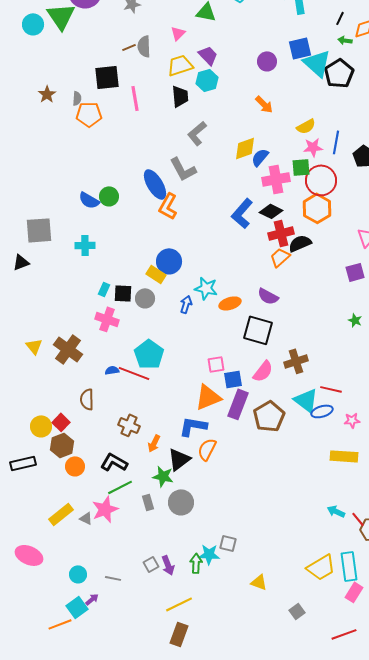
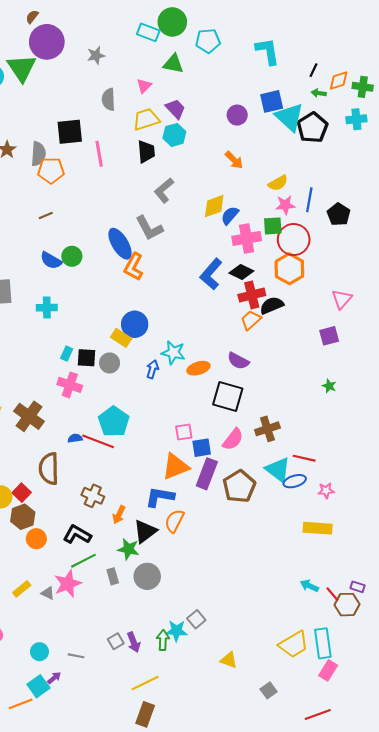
brown line: (129, 47) -> (46, 215), moved
gray semicircle: (77, 98) -> (38, 154), size x1.6
brown semicircle: (87, 399) -> (49, 469), size x1.4
yellow rectangle: (61, 514) -> (22, 589), size x0.7
gray square: (228, 543) -> (196, 619), turned 36

